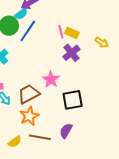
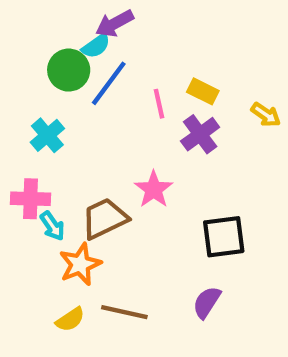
pink line: (61, 32) -> (159, 104), moved
black square: (73, 100) -> (224, 237), moved
orange star: (29, 116) -> (80, 264), moved
purple semicircle: (66, 131) -> (207, 302), moved

